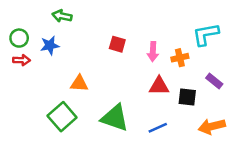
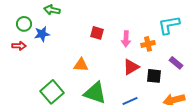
green circle: (19, 38) -> (24, 24), moved
orange triangle: (79, 83) -> (81, 65), moved
red triangle: (159, 86) -> (131, 67), turned -30

